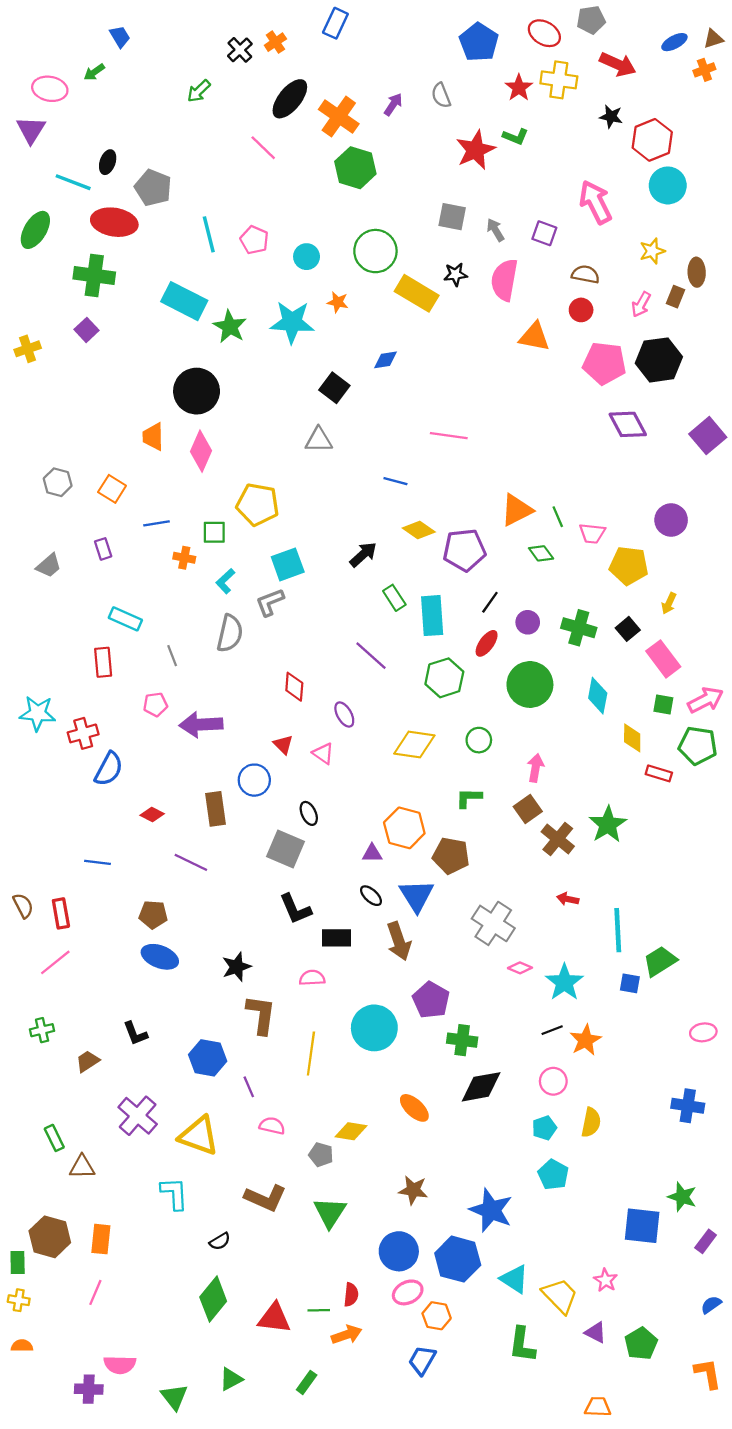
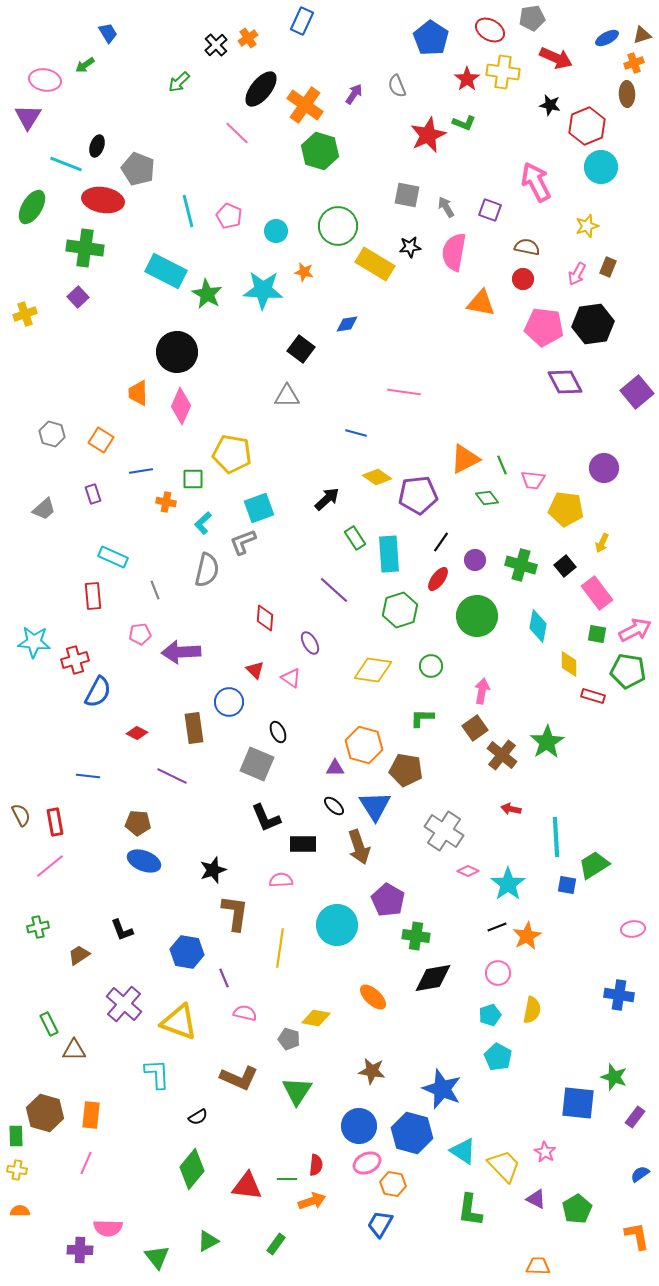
brown ellipse: (697, 272) -> (627, 94), moved

